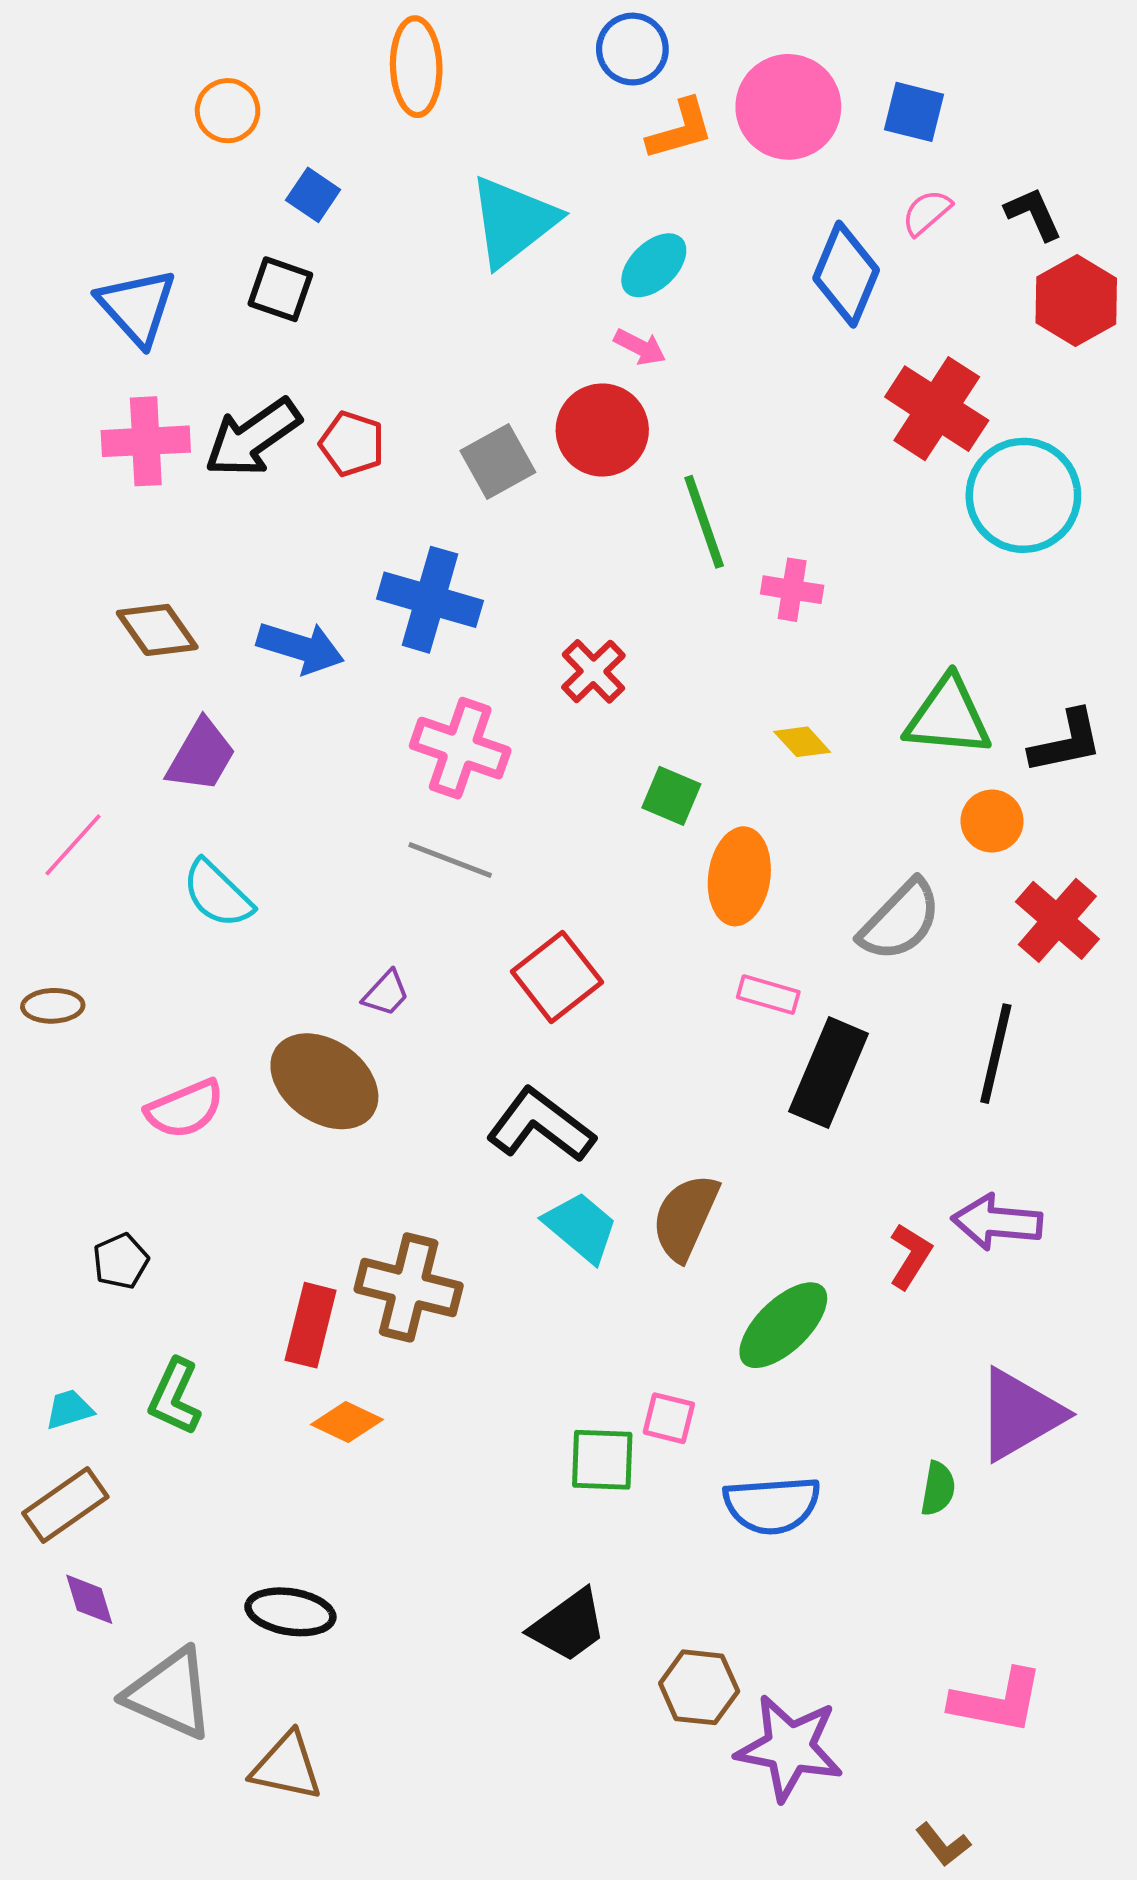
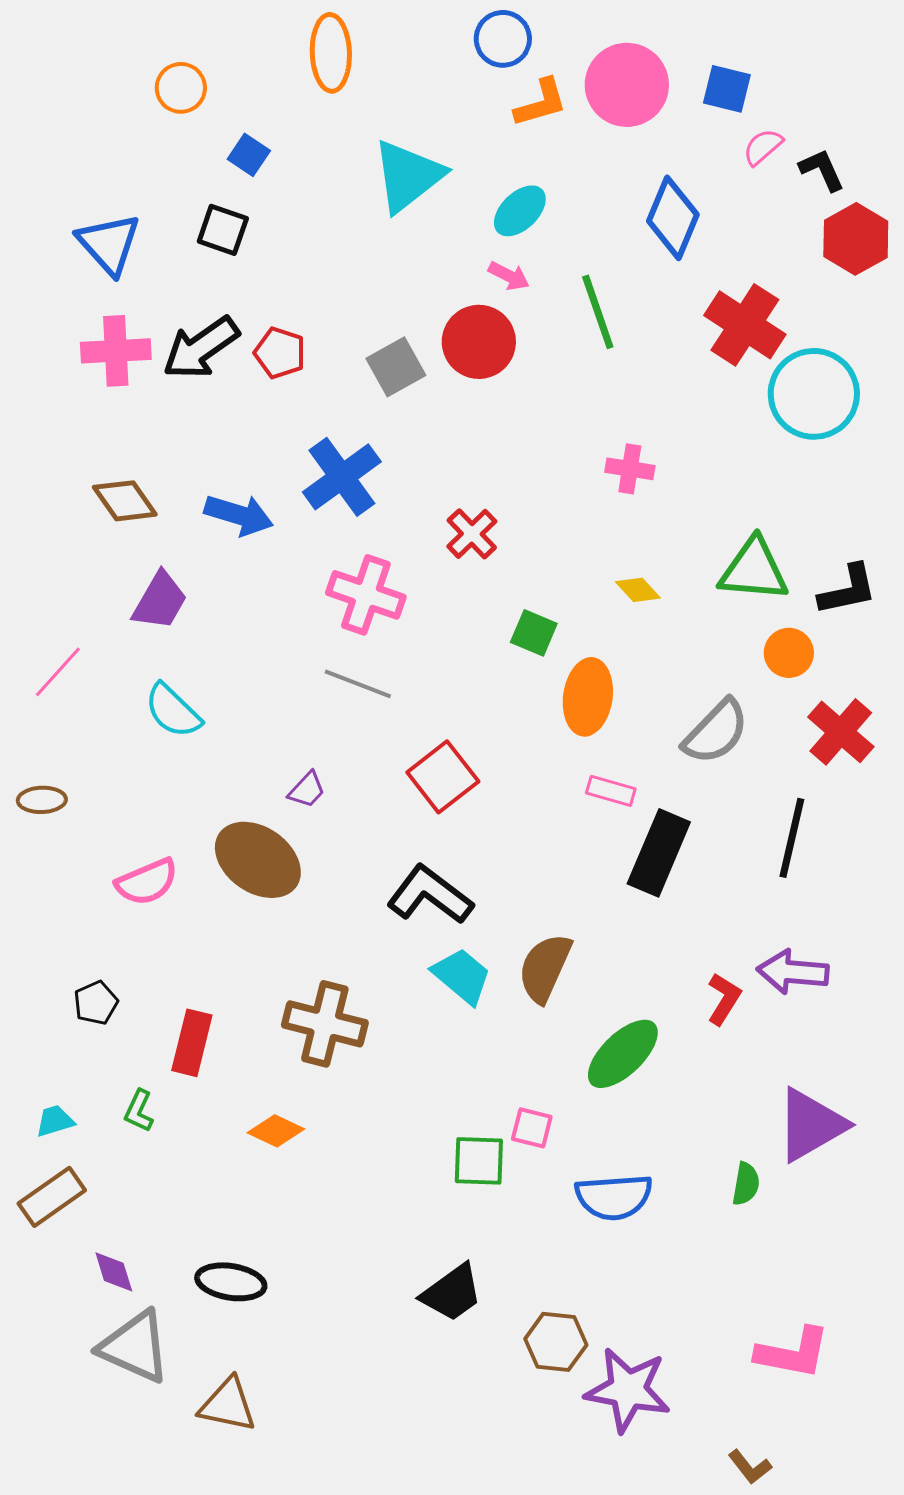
pink semicircle: (927, 212) -> (763, 147), moved
green line: (704, 522) -> (598, 312), moved
blue cross: (430, 600) -> (342, 477), turned 38
red rectangle: (311, 1325) -> (192, 1043), moved
green L-shape: (175, 1397) -> (139, 1111), size x0.7
purple diamond: (89, 1599) -> (114, 1272), moved

